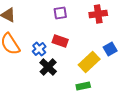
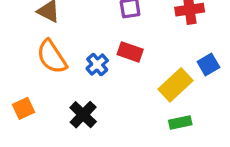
black cross: (48, 67) -> (83, 115), moved
green rectangle: (83, 86) -> (180, 123), moved

